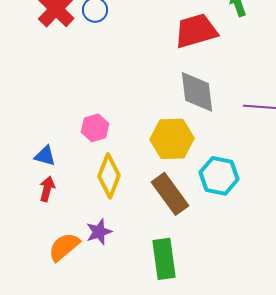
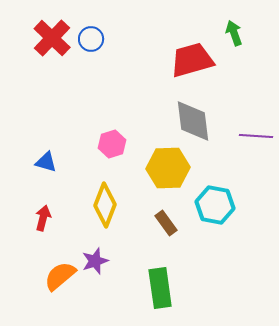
pink hexagon: (95, 128) -> (112, 144), moved
blue triangle: (45, 156) -> (46, 162), moved
brown rectangle: (170, 194) -> (166, 223), size x0.6

